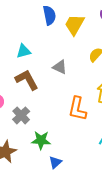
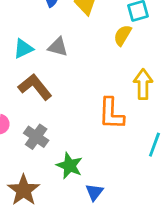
gray triangle: (60, 67) -> (58, 47), moved
green star: (41, 140) -> (69, 166), turned 30

